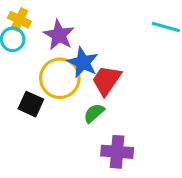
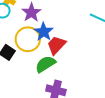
green semicircle: (94, 113) -> (45, 64), size x1.5

